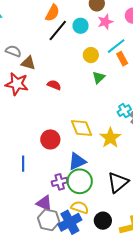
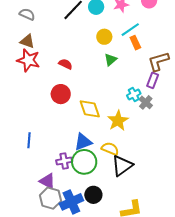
gray semicircle: (13, 51) -> (27, 14), moved
brown triangle: (28, 63) -> (27, 41), moved
red circle: (50, 139) -> (61, 94), moved
yellow semicircle: (80, 207) -> (110, 149), moved
black circle: (103, 221) -> (93, 195), moved

